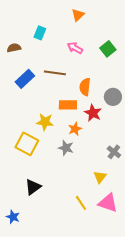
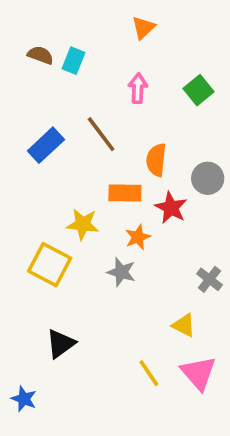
brown semicircle: (14, 48) -> (40, 55), moved, turned 32
pink arrow: (75, 48) -> (138, 88), turned 63
brown line: (55, 73) -> (101, 134), turned 45
yellow triangle: (100, 177) -> (184, 325), turned -40
pink triangle: (108, 203) -> (198, 373), turned 30

